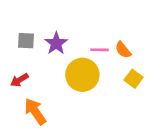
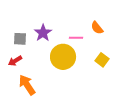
gray square: (26, 41) -> (20, 39), moved
orange semicircle: (123, 50) -> (97, 28), moved

